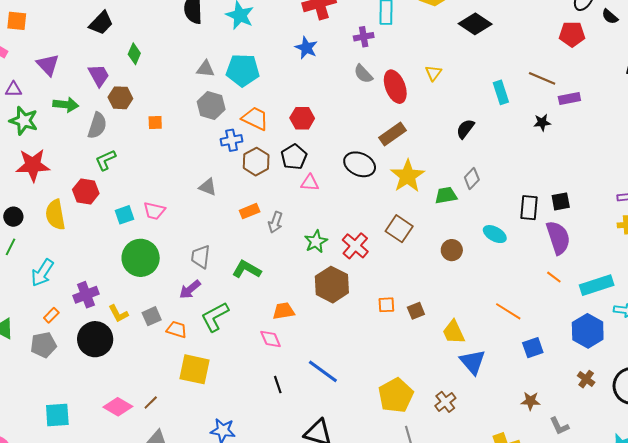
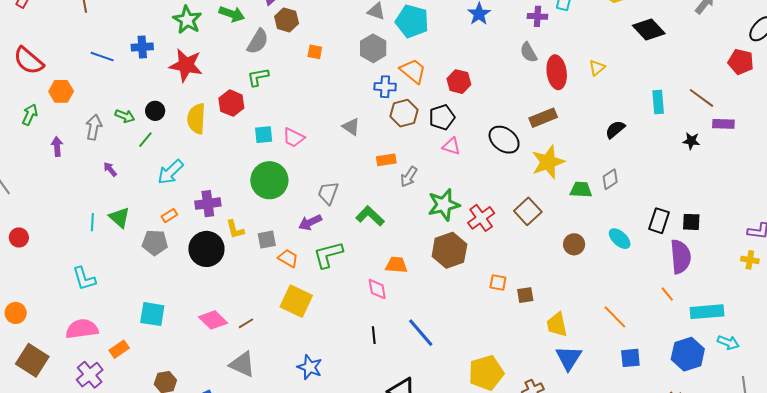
green star: (316, 242) -> (444, 205), size x1.4

